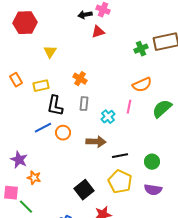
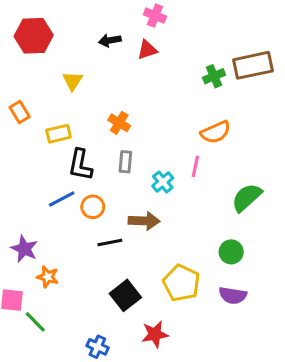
black arrow: (85, 15) -> (110, 40), moved
orange rectangle: (16, 80) -> (20, 112), moved
green semicircle: (162, 109) -> (247, 197), moved
black line: (120, 156) -> (110, 243), moved

